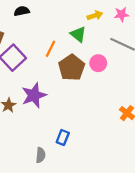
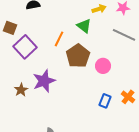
pink circle: (98, 63) -> (103, 66), moved
blue rectangle: (63, 137) -> (105, 101), moved

